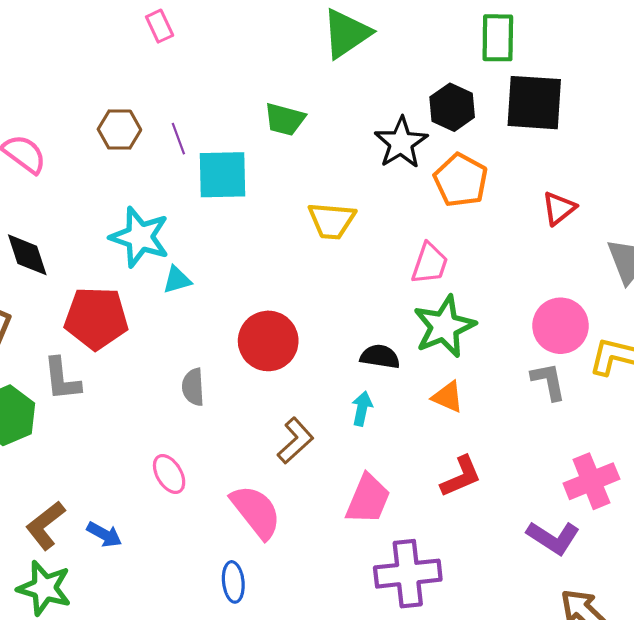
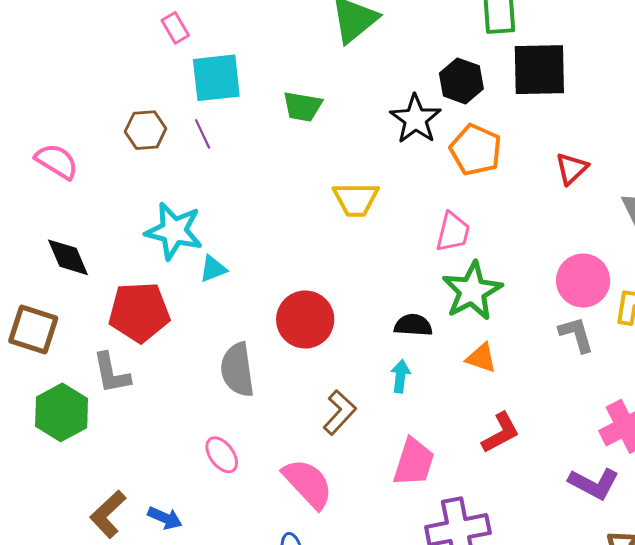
cyan square: (222, 175) -> (216, 78), moved
gray semicircle: (193, 387) -> (237, 370), size x1.5

